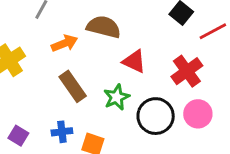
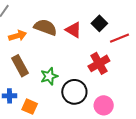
red triangle: (134, 61) -> (73, 30), moved
pink circle: (198, 114) -> (104, 105), moved

